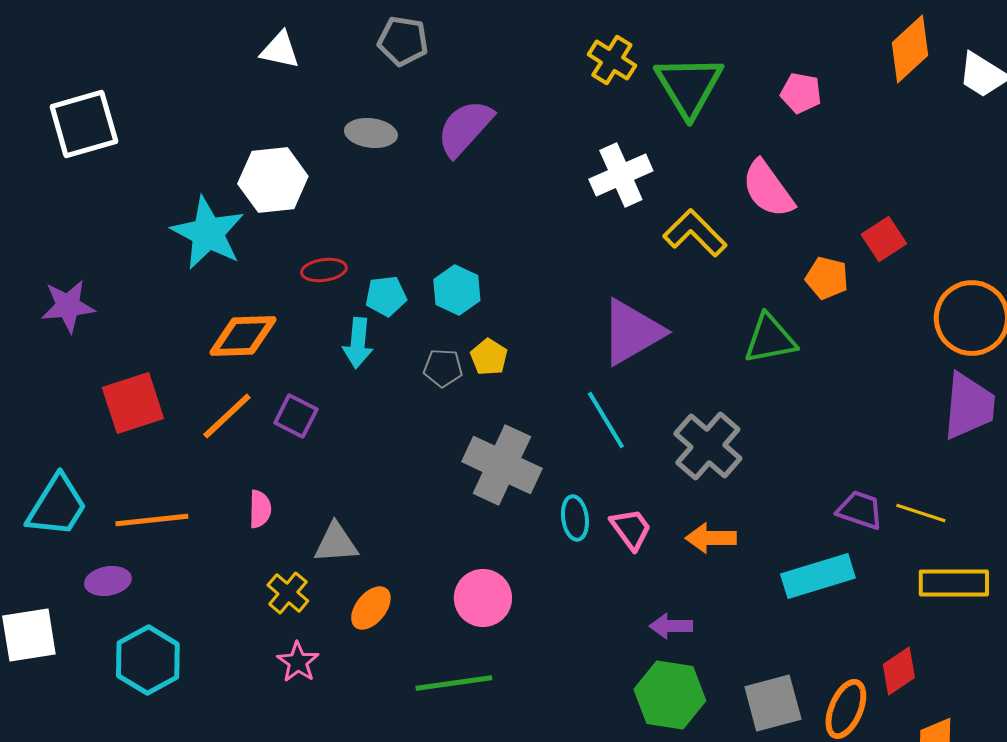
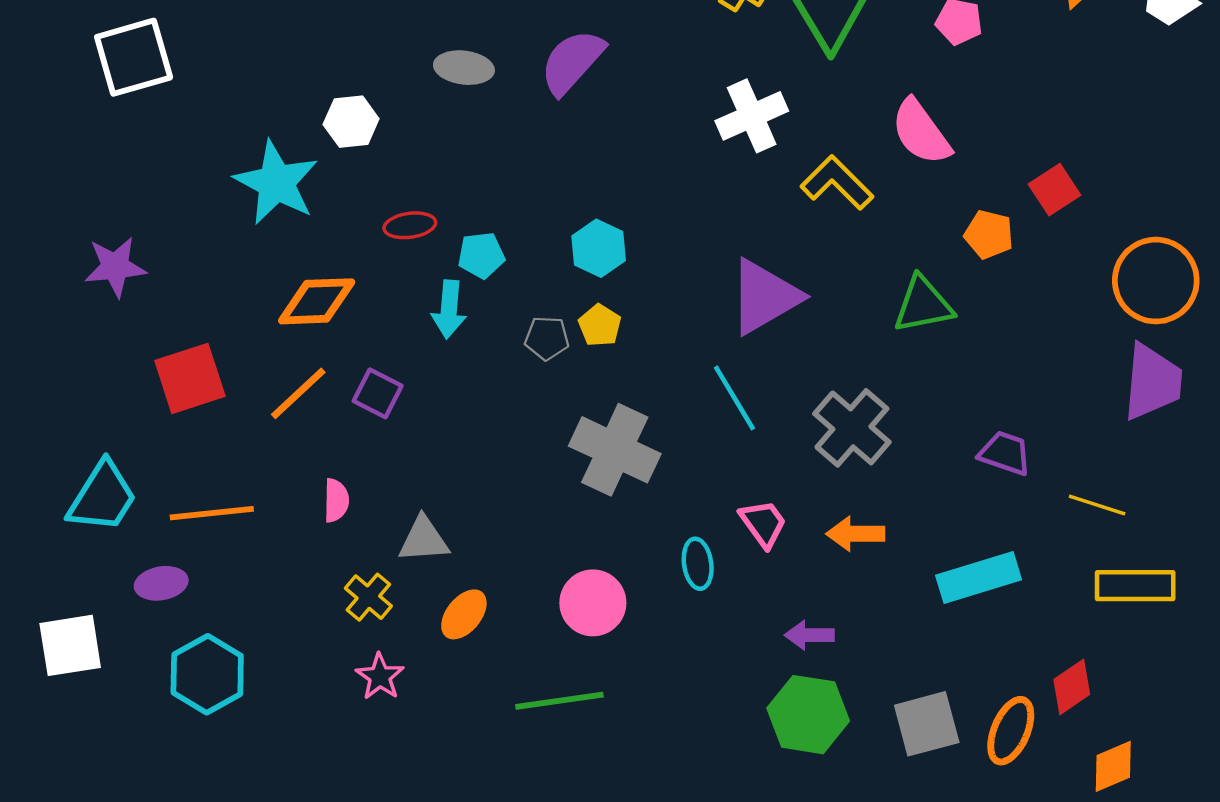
white hexagon: (273, 180) -> (351, 122), size x0.7
cyan hexagon: (457, 290) -> (599, 248), moved
purple trapezoid: (860, 510) -> (1005, 453), moved
cyan ellipse: (575, 518) -> (698, 564), moved

